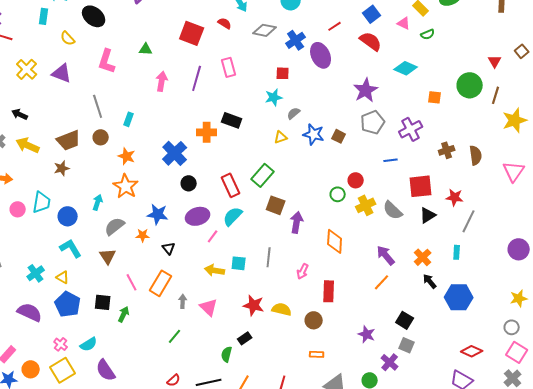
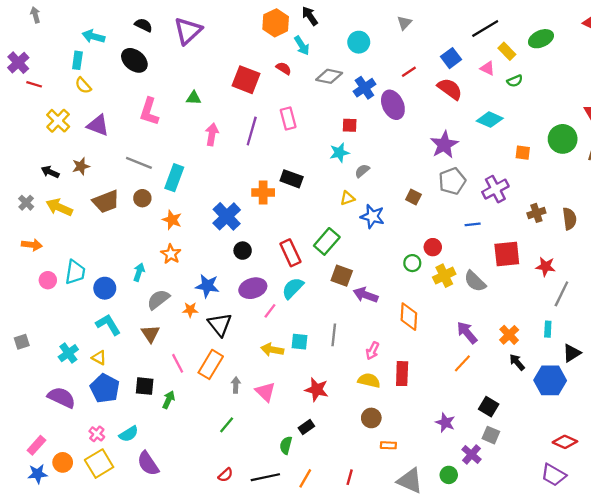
yellow semicircle: (68, 38) -> (83, 85), moved
gray line: (98, 106) -> (139, 163), turned -50
cyan rectangle: (129, 119) -> (174, 178), size x1.6
blue star: (314, 134) -> (372, 216), moved
brown star: (62, 168) -> (81, 166), moved
orange star: (126, 186) -> (171, 254), size x0.7
black triangle: (428, 215) -> (572, 353), moved
purple arrow: (297, 222) -> (366, 295), turned -80
black triangle: (169, 248) -> (220, 325), size x1.6
yellow semicircle: (282, 309) -> (369, 380), moved
brown circle: (314, 320) -> (371, 418), moved

